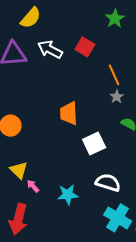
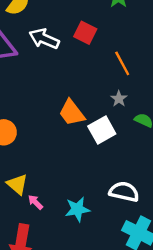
gray star: (117, 97) -> (119, 99), moved
orange trapezoid: (69, 113) -> (72, 113), turned -30
white square: (94, 143) -> (102, 130), moved

